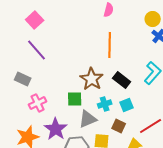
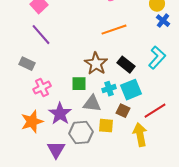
orange line: (110, 45) -> (114, 30), turned 70
cyan square: (127, 105) -> (131, 90), size x1.5
gray triangle: (88, 119) -> (92, 104), turned 30

